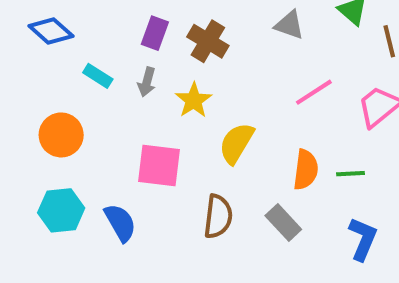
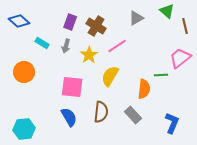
gray triangle: (289, 25) -> (136, 18), turned -49
pink line: (314, 92) -> (117, 46), moved
green line: (351, 174) -> (161, 75), moved
cyan hexagon: (61, 210) -> (24, 129), moved
blue semicircle: (120, 223) -> (69, 117), moved

